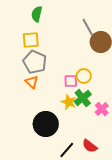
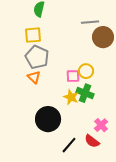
gray line: (88, 27) -> (90, 22), turned -66
green cross: (83, 98) -> (85, 93), turned -30
pink cross: (102, 109) -> (101, 125), moved

